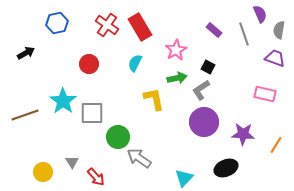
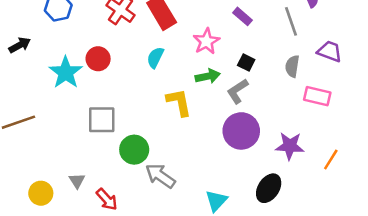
purple rectangle: (214, 30) -> (242, 16), moved
gray semicircle: (279, 30) -> (292, 66), moved
cyan star: (63, 101) -> (66, 72), moved
black ellipse: (226, 168) -> (269, 188), turned -35

